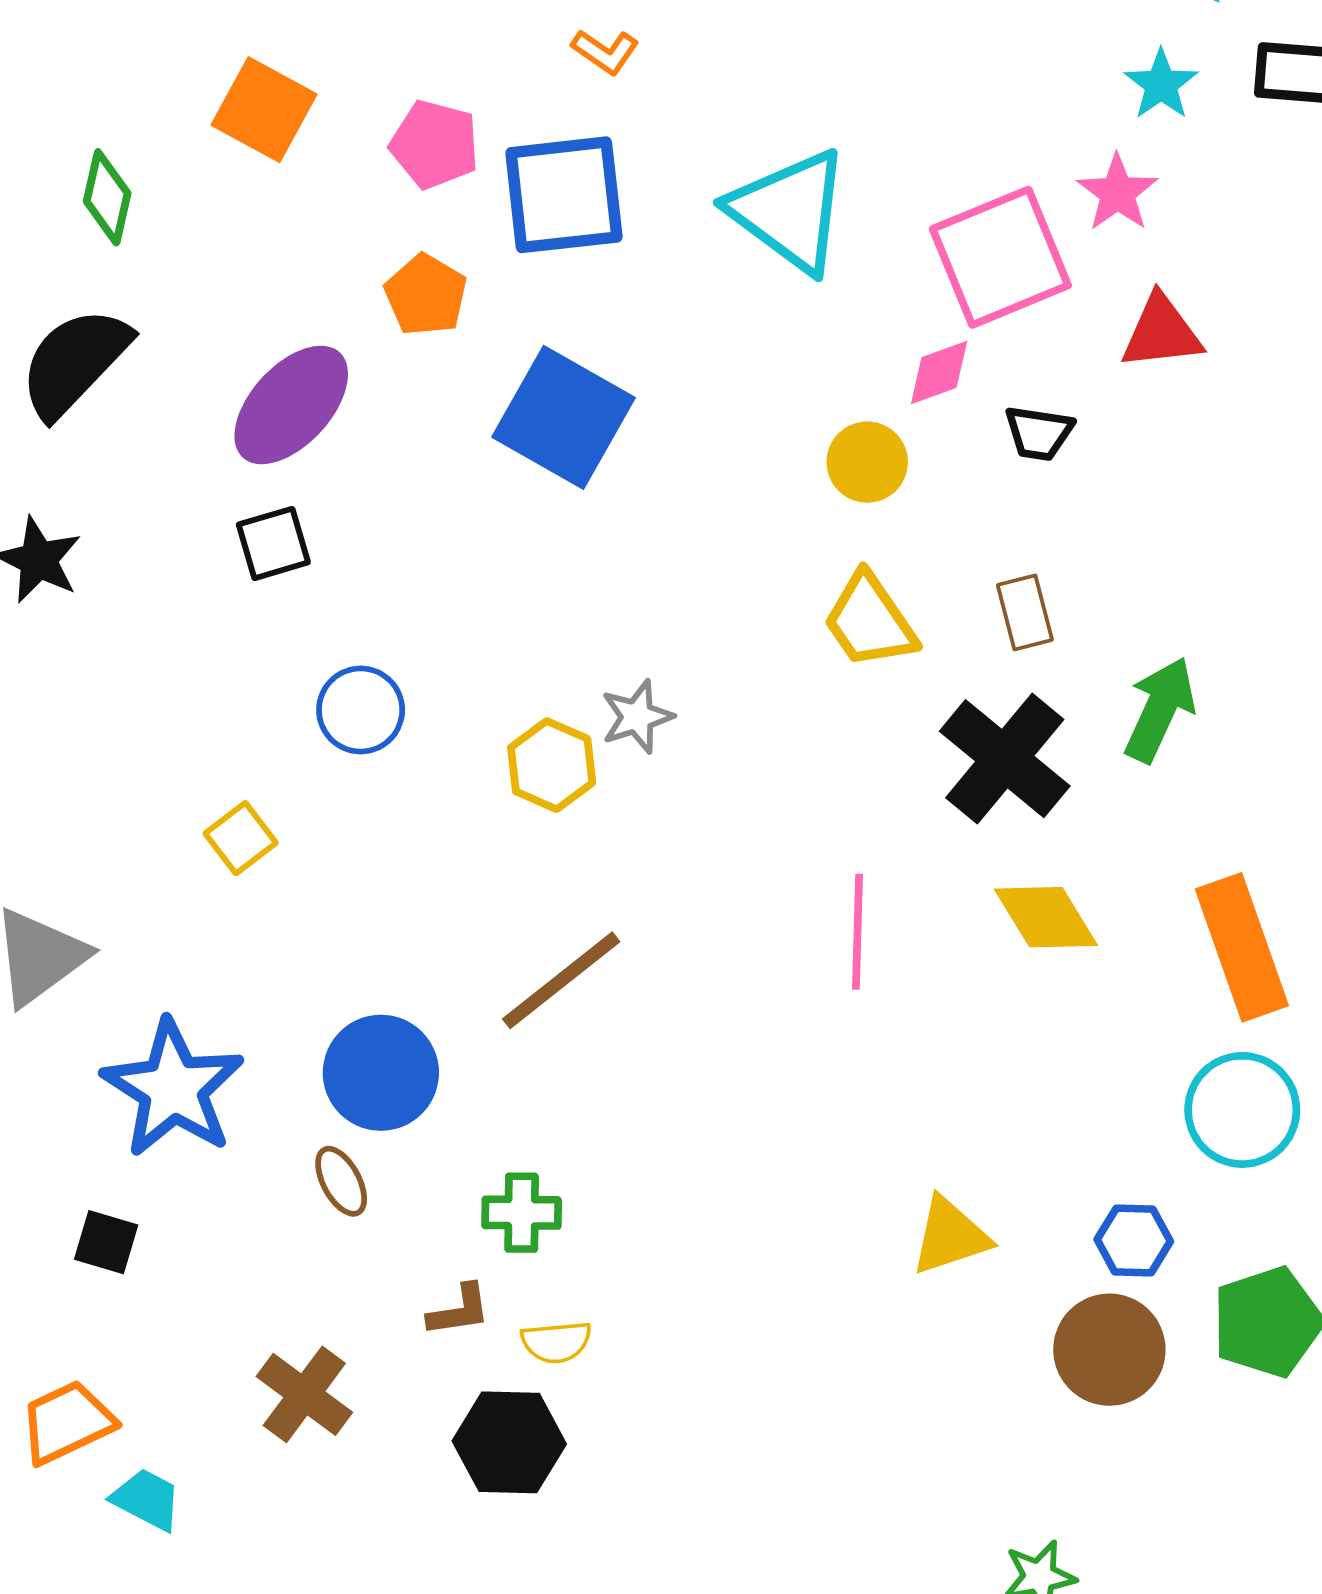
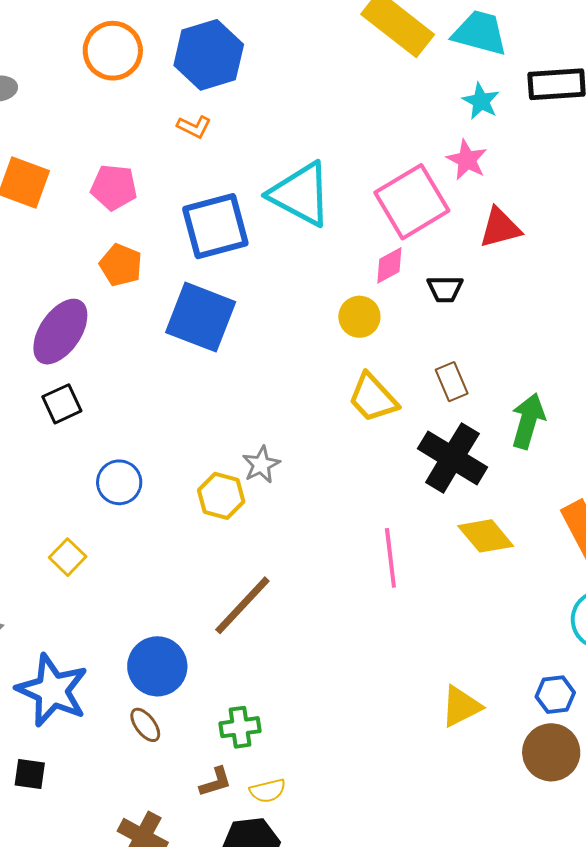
blue square: (564, 195) -> (215, 226), moved

